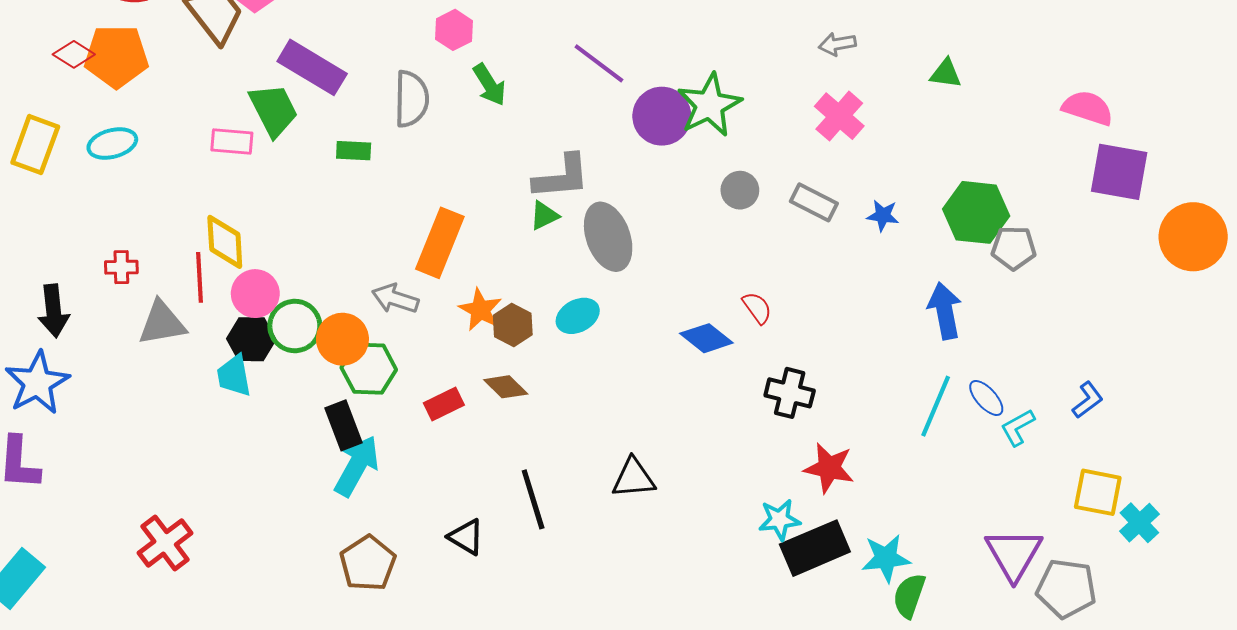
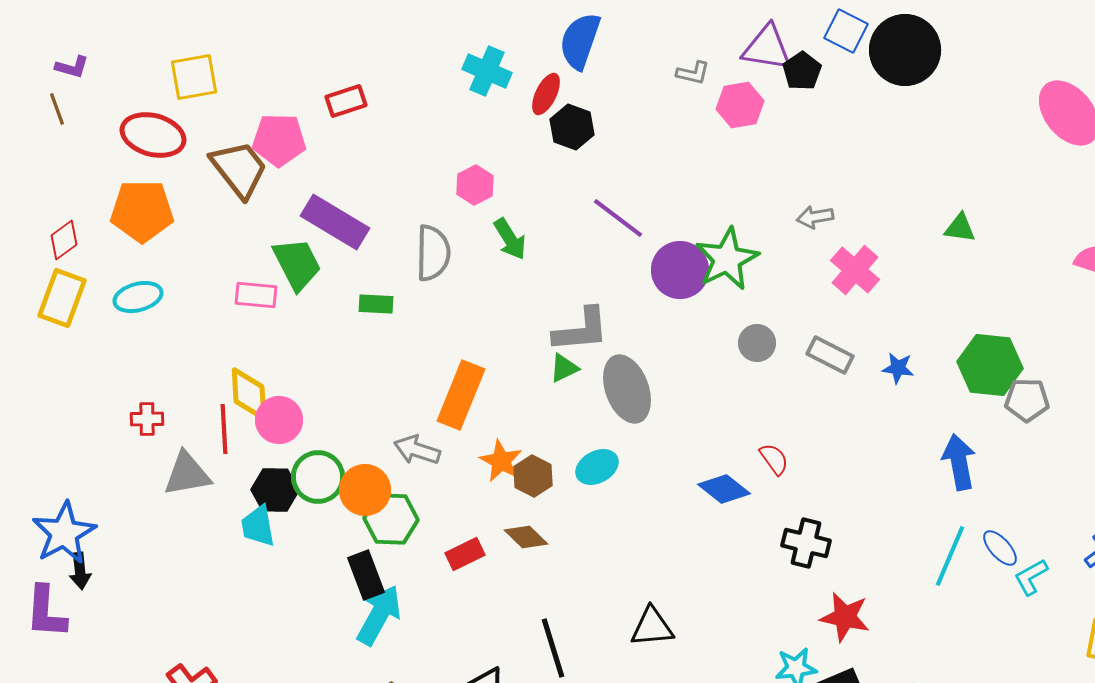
gray arrow: (837, 44) -> (815, 217), moved
red diamond: (74, 54) -> (64, 240), moved, turned -69
pink circle: (255, 294) -> (279, 420), moved
black arrow: (53, 311) -> (80, 571), moved, size x0.7

